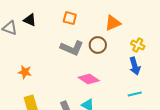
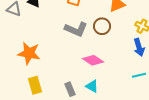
orange star: (25, 72) -> (29, 53), size x1.6

